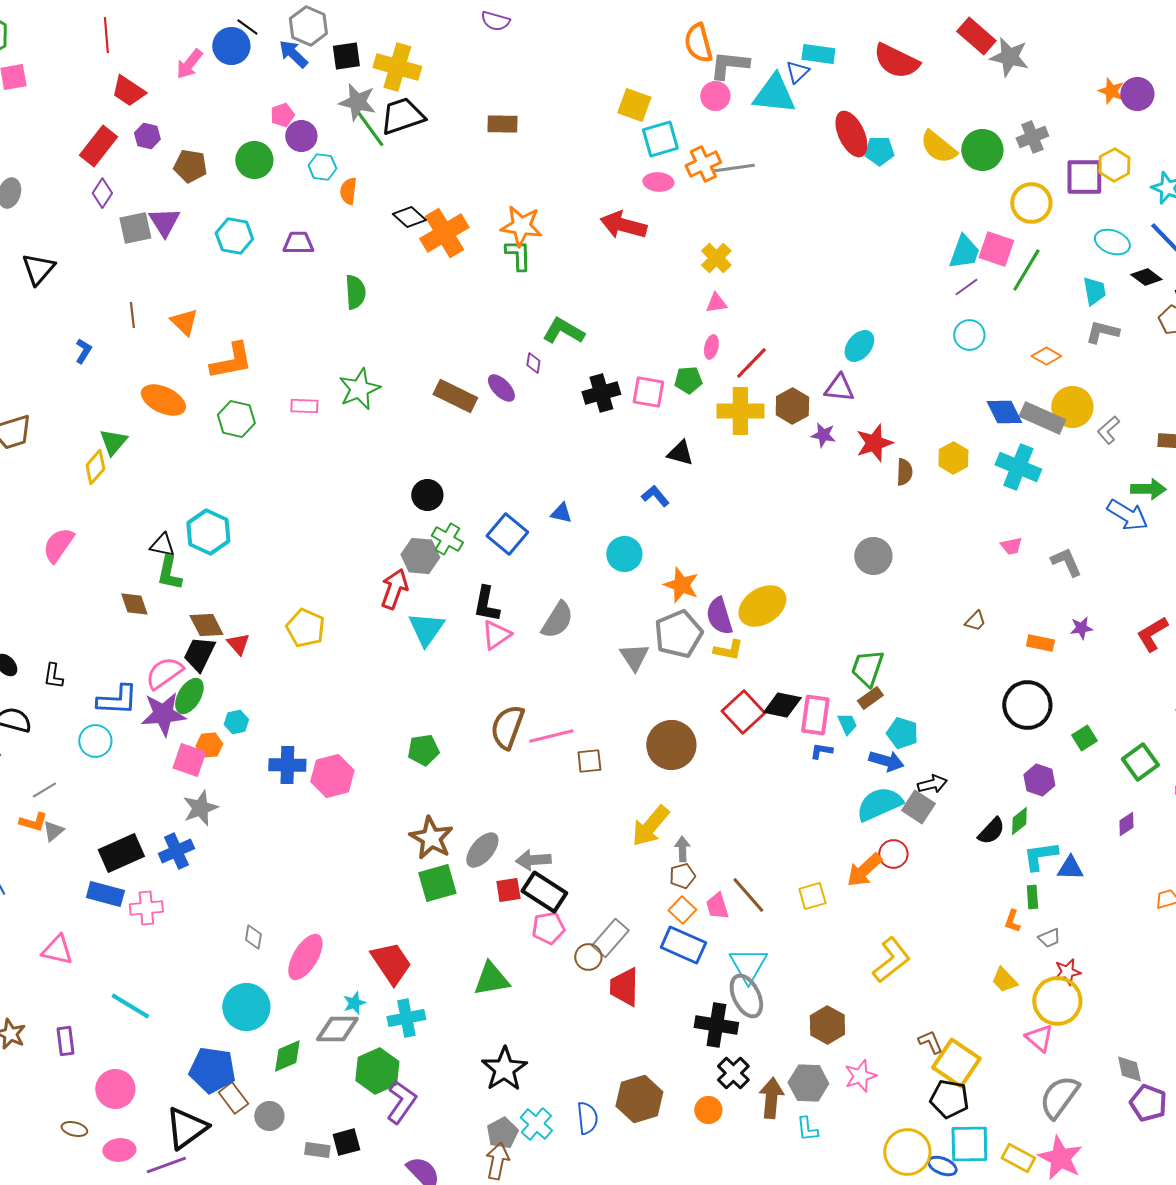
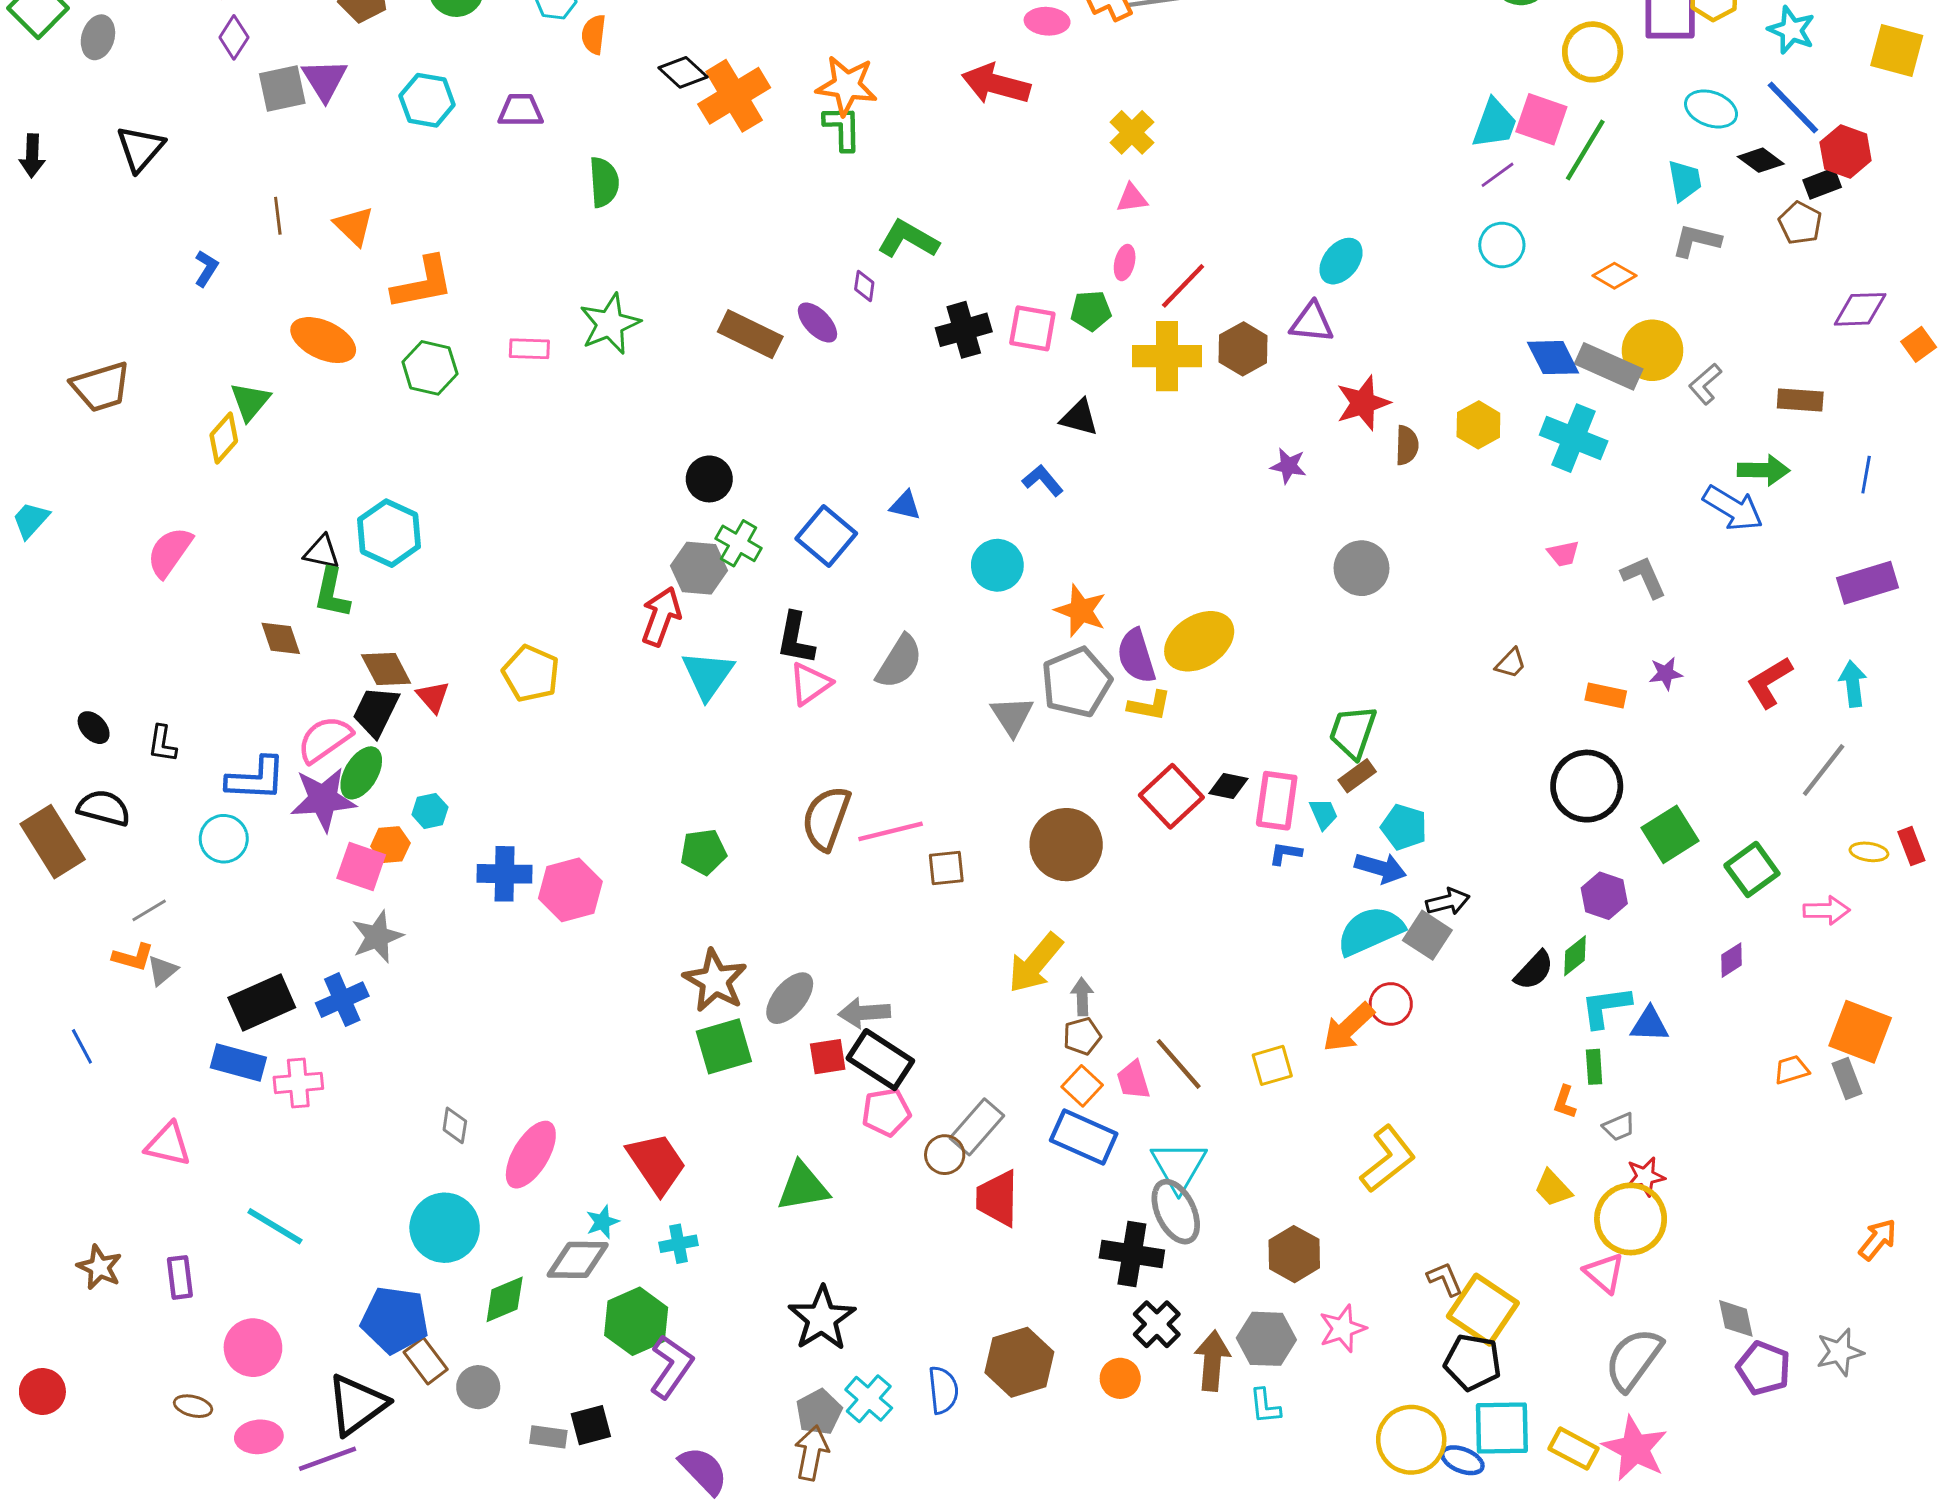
purple star: (823, 435) -> (1288, 466), moved
black diamond: (782, 705) -> (1228, 786), size x0.7
green square: (1084, 738) -> (1670, 834), size x1.5
cyan cross: (406, 1018) -> (679, 1244), size x0.7

